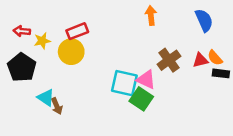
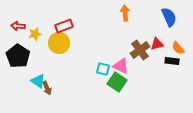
red triangle: (200, 60) -> (157, 44), moved
black rectangle: (221, 73) -> (172, 61), moved
cyan square: (124, 83) -> (103, 69), size x0.6

